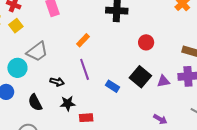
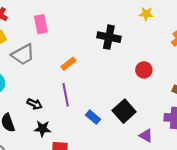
red circle: (146, 42) -> (144, 70), moved
gray trapezoid: (37, 52) -> (23, 55), moved
purple triangle: (163, 81) -> (146, 136), moved, turned 32

